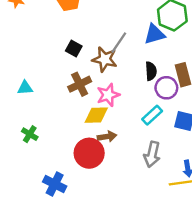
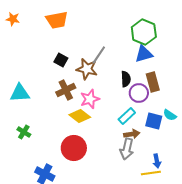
blue triangle: (154, 34) -> (144, 54), moved
cyan triangle: (25, 88) -> (20, 93), size x1.5
yellow diamond: (96, 115) -> (80, 116), turned 40
brown arrow: (107, 137) -> (132, 134), moved

